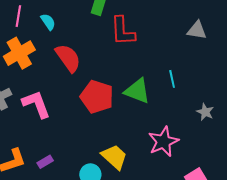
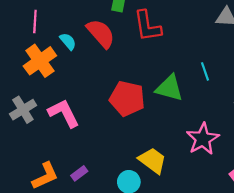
cyan semicircle: (48, 22) -> (68, 41), moved
red semicircle: (68, 58) -> (101, 33), moved

